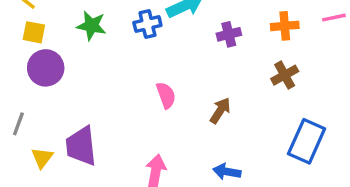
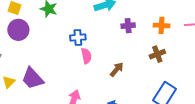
blue cross: (147, 24) -> (78, 37), moved
purple trapezoid: (81, 146) -> (33, 78), turned -45

